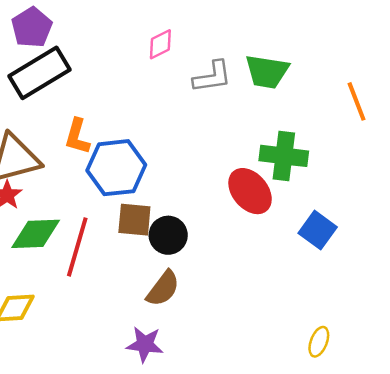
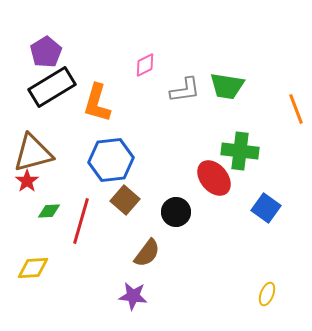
orange L-shape: (77, 136) -> (97, 103), moved, size x1.4
brown square: (134, 220) -> (125, 200), turned 36
green diamond: (36, 234) -> (49, 211), size x0.6
black circle: (168, 235) -> (176, 212), moved

